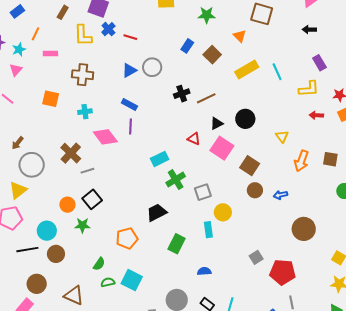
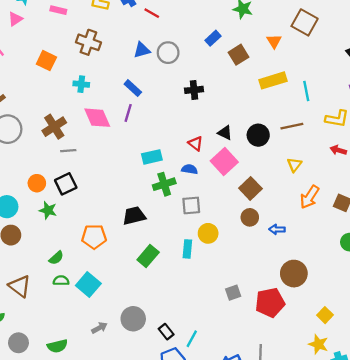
brown line: (206, 98) -> (292, 126), moved
black triangle: (217, 124) -> (225, 133), turned 40
blue semicircle: (204, 271) -> (190, 169), moved
red pentagon: (283, 272) -> (270, 303), moved, turned -30

